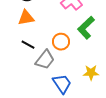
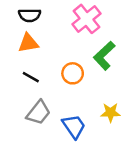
gray trapezoid: (45, 60) -> (38, 113), moved

